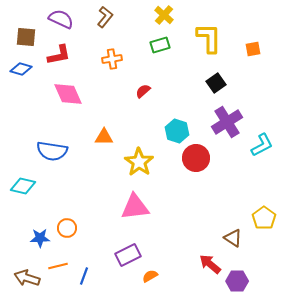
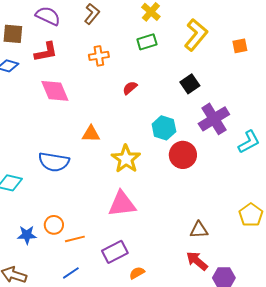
yellow L-shape: (209, 38) -> (196, 35), turned 40
black square: (216, 83) -> (190, 84), moved
blue semicircle: (52, 151) -> (54, 162), moved
brown triangle: (233, 238) -> (199, 230), moved, turned -36
orange line: (58, 266) -> (75, 239), moved
blue line: (84, 276) -> (71, 273), turned 36

